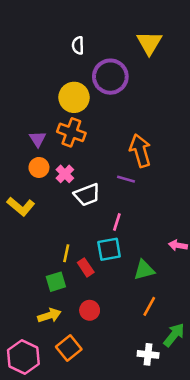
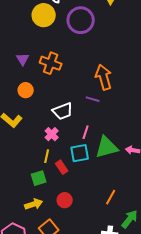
yellow circle: (74, 97) -> (44, 15), moved
purple triangle: (38, 139) -> (23, 59), moved
pink cross: (65, 174) -> (52, 134), moved
green triangle: (144, 270) -> (107, 147), moved, size x1.4

